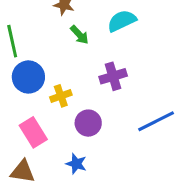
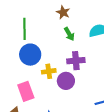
purple cross: (113, 76) -> (76, 61), moved
purple circle: (88, 123) -> (66, 81), moved

